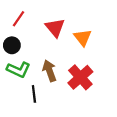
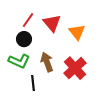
red line: (19, 19) -> (28, 20), moved
black circle: (12, 45) -> (24, 39), moved

